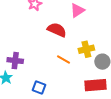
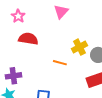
red semicircle: (57, 30) -> (28, 39), moved

